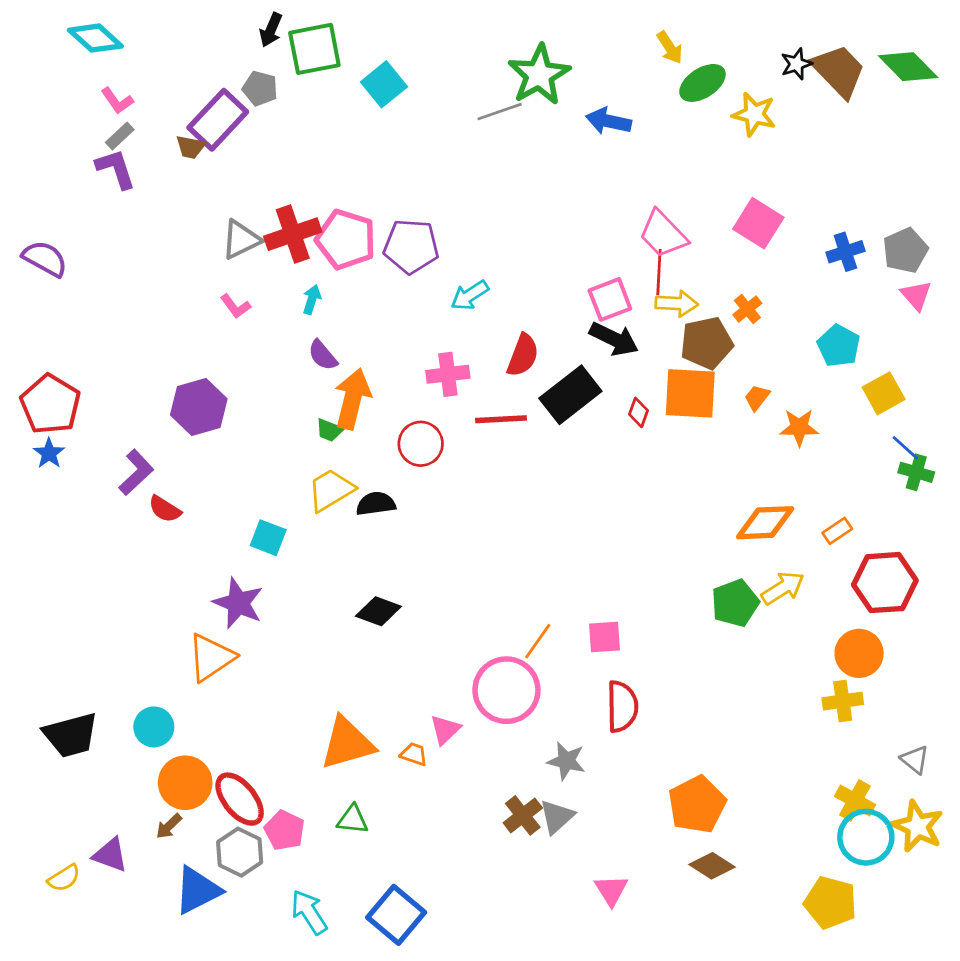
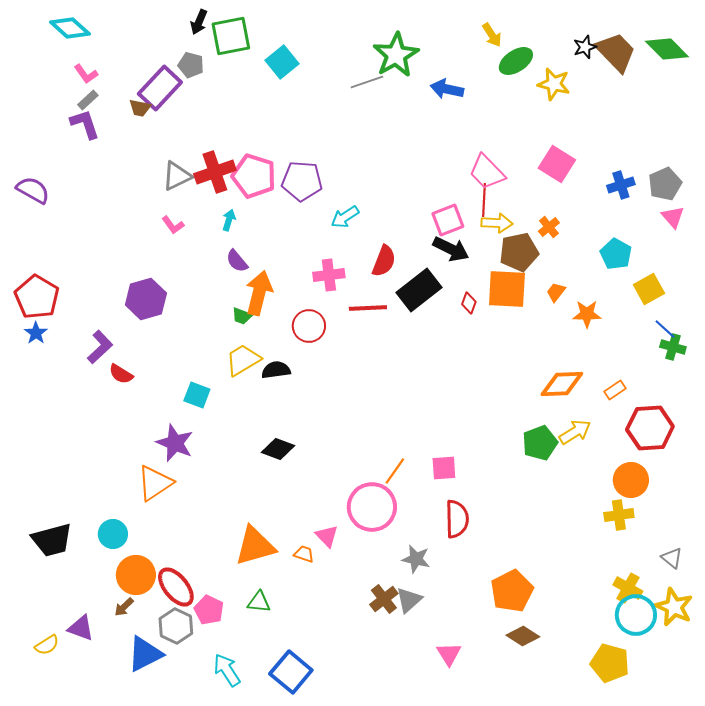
pink triangle: (445, 730) -> (327, 536), turned -30

